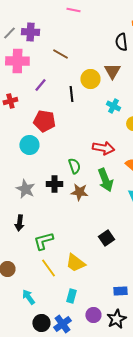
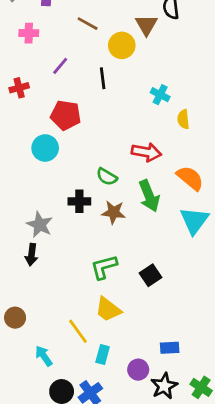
pink cross: (17, 61) -> (29, 33), size x0.6
brown triangle: (112, 71) -> (146, 25), moved
yellow circle: (90, 79) -> (122, 45), moved
green semicircle: (74, 166) -> (107, 177), turned 140
gray star: (25, 189) -> (40, 225), moved
green L-shape: (43, 241) -> (104, 267), moved
yellow line: (48, 268) -> (78, 331), moved
purple circle: (93, 315) -> (138, 370), moved

